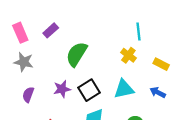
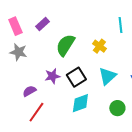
yellow cross: (128, 55) -> (99, 46), moved
cyan triangle: (124, 89) -> (107, 76), turned -30
purple semicircle: (28, 95) -> (29, 91), moved, turned 40

